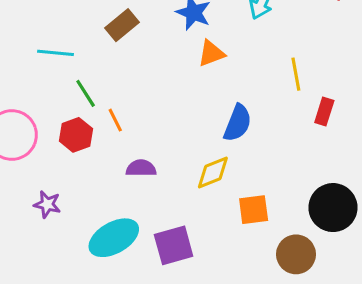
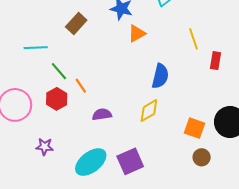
orange square: (254, 210) -> (195, 128), moved, turned 35
brown circle: (296, 254) -> (202, 157), moved, size x0.7

